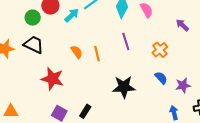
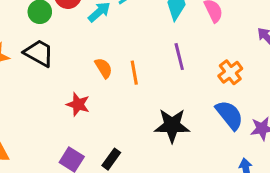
blue semicircle: (161, 78) -> (229, 115), size x1.5
red star: (52, 79) -> (78, 104), moved, size x0.7

